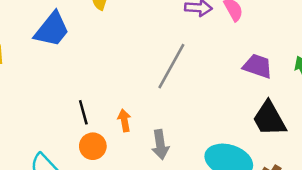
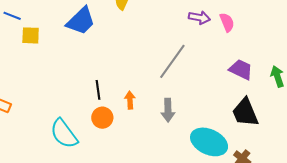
gray arrow: (160, 145) -> (168, 110), moved

